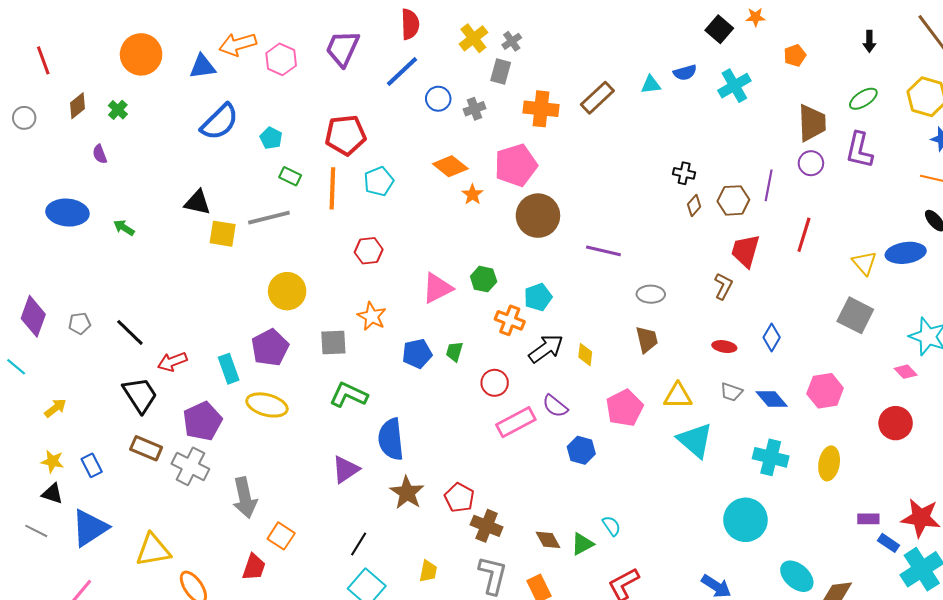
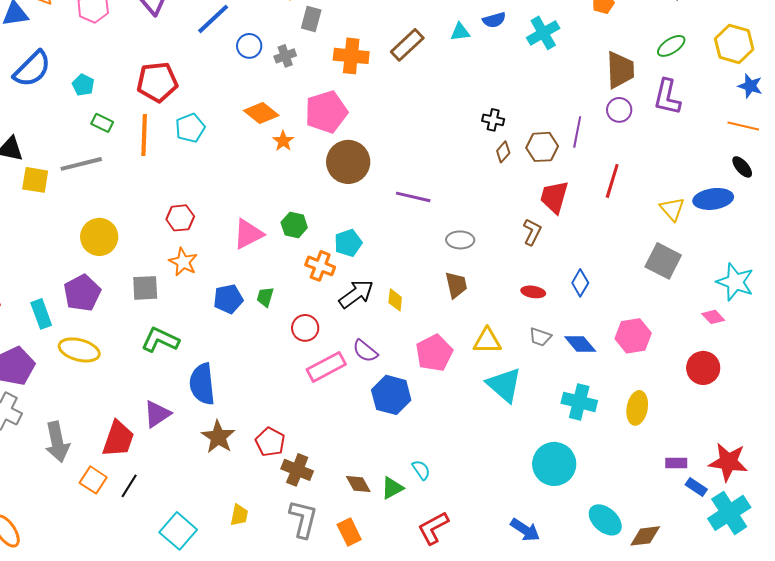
red hexagon: (369, 251) -> (180, 218), moved
blue hexagon: (581, 450) -> (391, 395), size x1.4
black line: (359, 544) -> (129, 486), moved
red trapezoid: (254, 567) -> (118, 439), moved, size x1.4

